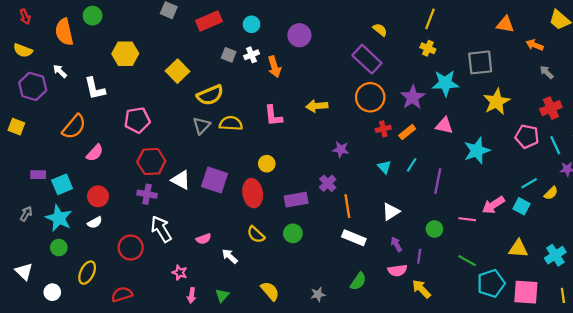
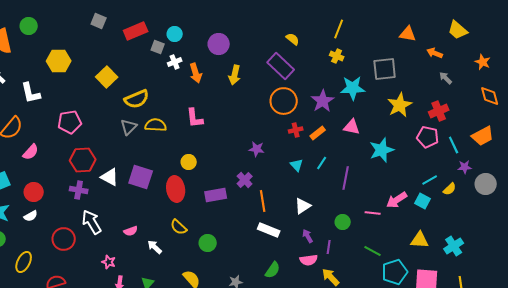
gray square: (229, 55) -> (158, 47), moved
yellow arrow: (317, 106) -> (235, 75), moved, turned -72
red cross: (551, 108) -> (439, 111), moved
green circle: (293, 233) -> (208, 243), moved

